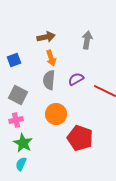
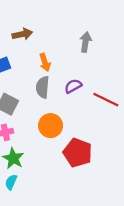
brown arrow: (46, 37) -> (22, 34), moved

